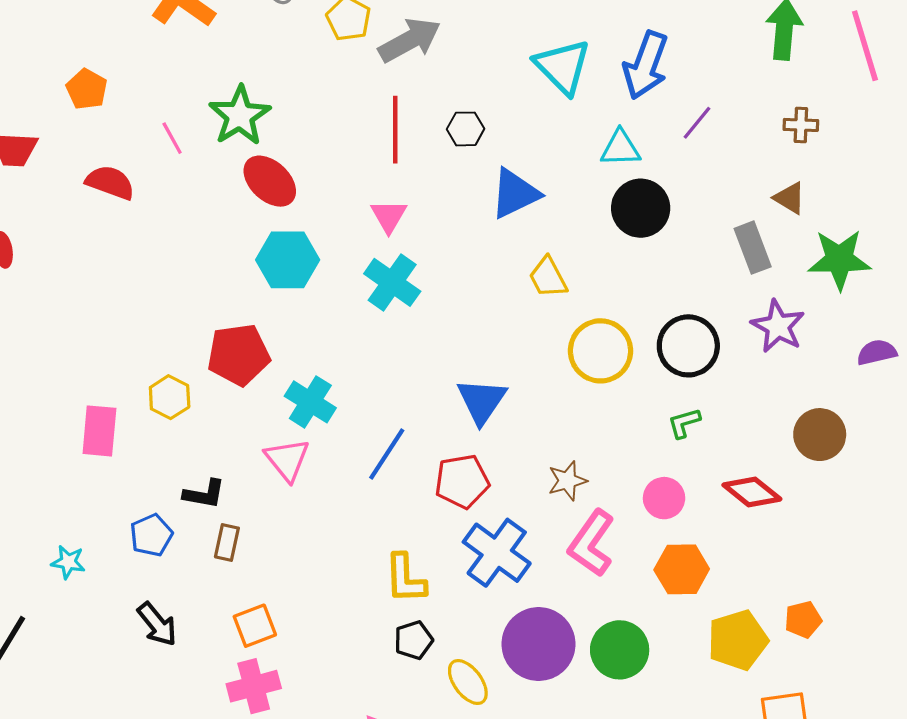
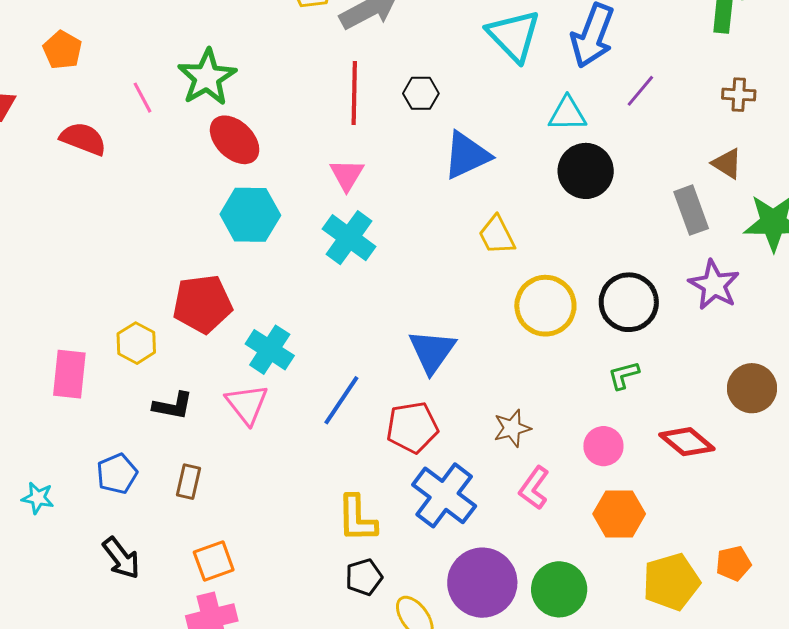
black L-shape: (204, 494) -> (173, 406), moved
pink L-shape: (591, 543) -> (534, 488), size x0.7

